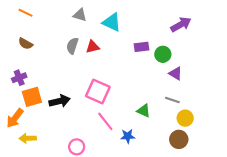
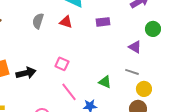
red triangle: (93, 47) -> (66, 22), moved, turned 32
green circle: (163, 54) -> (153, 29), moved
pink square: (98, 92) -> (62, 64), size x0.6

